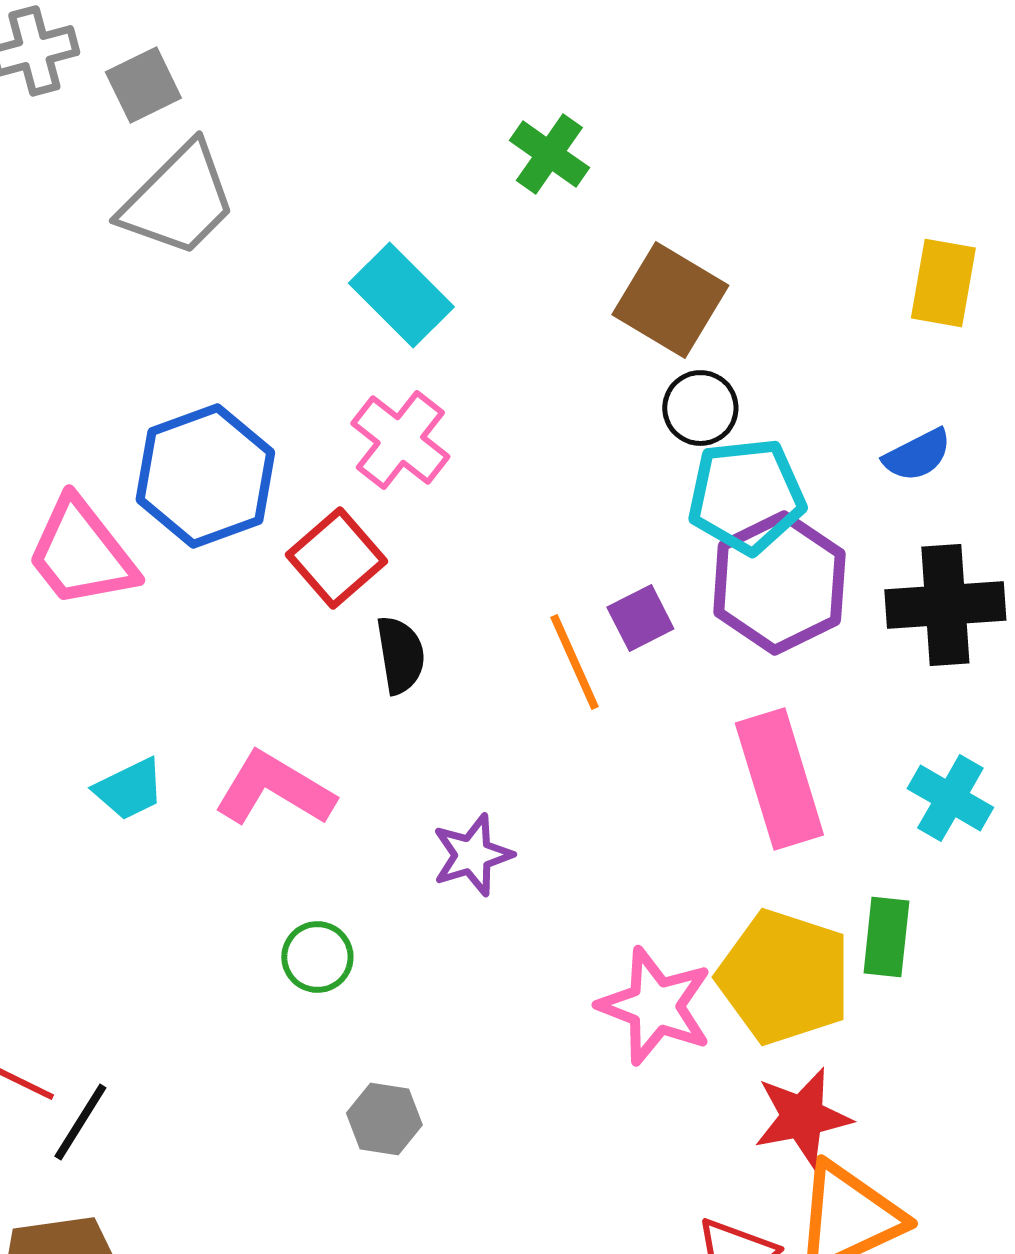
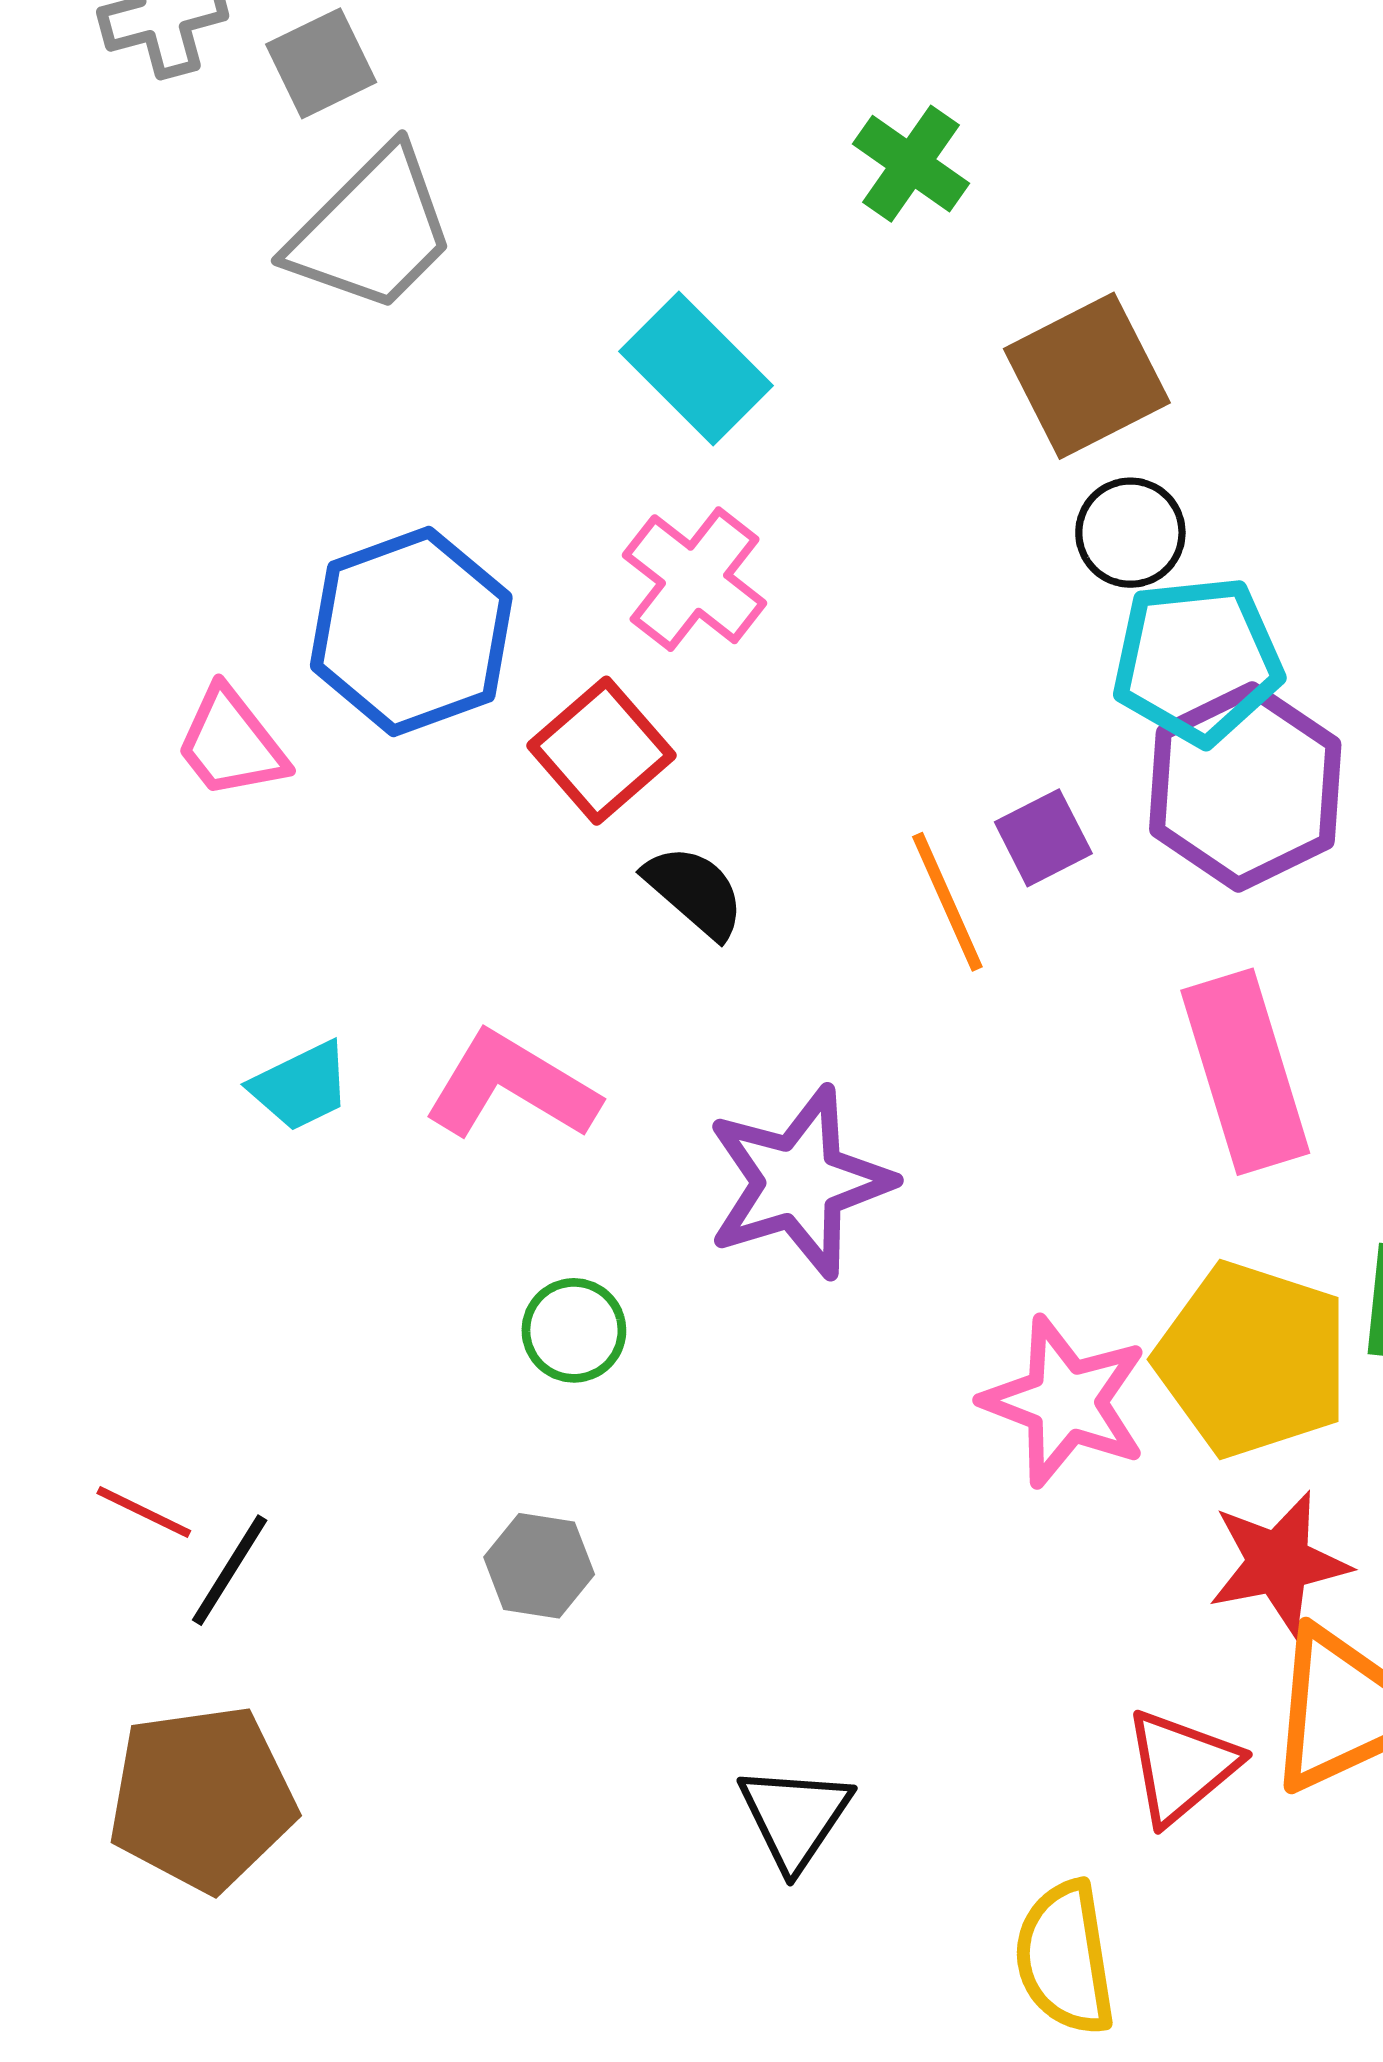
brown square: (670, 300) -> (1087, 376), turned 32
pink trapezoid: (81, 553) -> (231, 743), size x0.7
black semicircle: (400, 655) -> (695, 892), turned -40
purple star: (472, 855) -> (799, 1182), size x1.6
gray hexagon: (384, 1119) -> (539, 1566), moved

